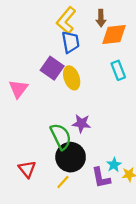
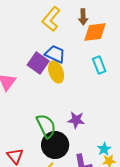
blue trapezoid: (71, 42) -> (55, 54), moved, turned -55
purple star: (81, 123) -> (76, 120), moved
cyan star: (114, 165) -> (104, 149), moved

